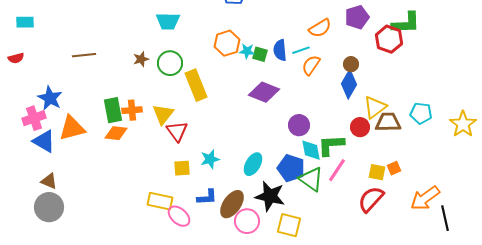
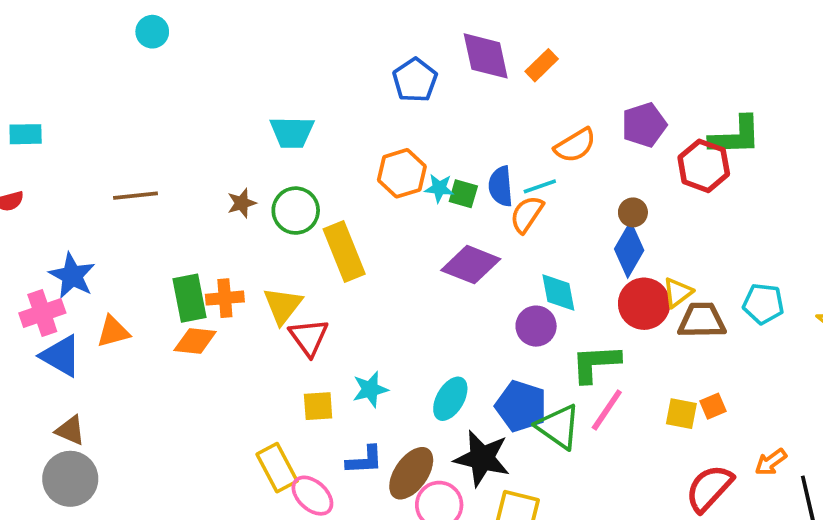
orange semicircle: (311, 65) -> (527, 214), moved
yellow triangle: (375, 107) -> (678, 293), size x0.7
red circle: (360, 127) -> (644, 304), moved, size x1.4
orange triangle: (72, 128) -> (113, 332), size x0.7
cyan diamond: (311, 150) -> (558, 293), moved
orange arrow: (425, 198) -> (771, 462), size x0.6
red semicircle: (371, 199) -> (709, 488), moved
yellow rectangle: (160, 201) -> (277, 468), turned 50

